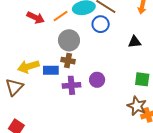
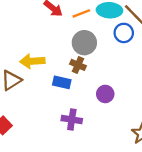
blue rectangle: (51, 70) -> (62, 82), moved
purple cross: (71, 85) -> (72, 120), moved

